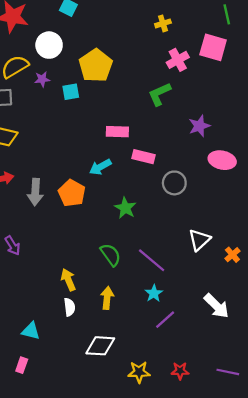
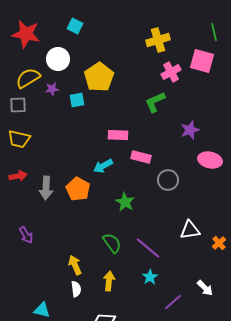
yellow cross: (163, 23) -> (158, 40), size x1.6
white triangle: (199, 240) -> (190, 230), turned 35
white arrow: (216, 306) -> (205, 288), size x0.7
purple line: (165, 320) -> (173, 302), moved

